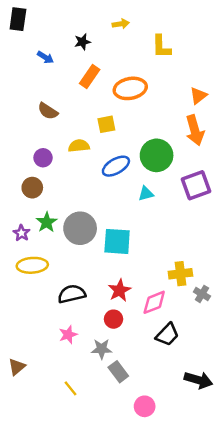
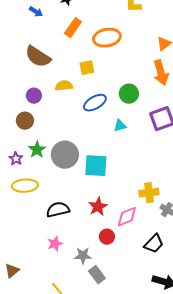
brown semicircle: (48, 111) -> (38, 57), size x1.5
green circle: (157, 155) -> (129, 94), size x0.7
red circle: (114, 319) -> (107, 237), moved
black trapezoid: (167, 335) -> (154, 244), moved

